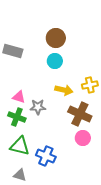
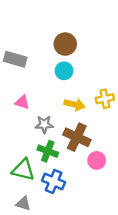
pink triangle: (19, 97) -> (22, 102), moved
brown cross: (80, 114) -> (77, 137), moved
green cross: (17, 117) -> (48, 151), moved

